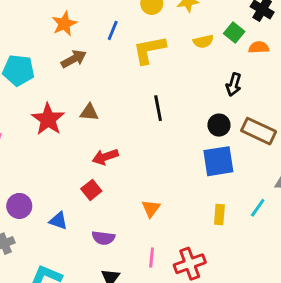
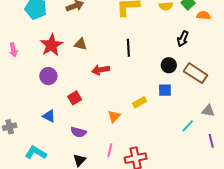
red arrow: (105, 157) -> (101, 70), moved
blue square: (218, 161) -> (165, 90), size x0.6
purple circle: (19, 206) -> (48, 76), moved
yellow rectangle: (219, 214) -> (140, 102), moved, turned 48

